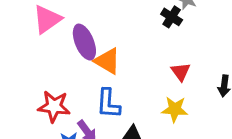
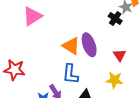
purple ellipse: (84, 42) -> (89, 45), moved
red star: (54, 106) -> (15, 70), moved

